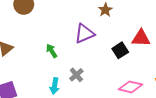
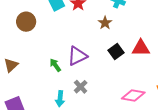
purple triangle: (84, 34) -> (77, 56), moved
black square: (120, 50) -> (116, 52), moved

